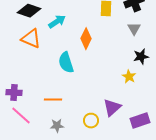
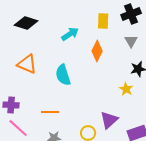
cyan arrow: (57, 22) -> (70, 34), moved
orange triangle: (31, 39) -> (27, 64), moved
orange diamond: (86, 39) -> (97, 51), moved

